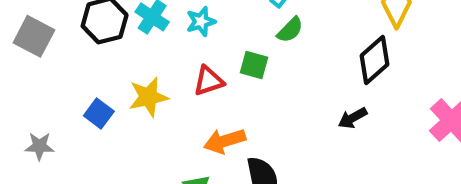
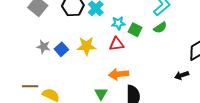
cyan star: (201, 21) -> (118, 23), moved
green square: (254, 65) -> (135, 30), moved
gray star: (39, 146) -> (43, 47), moved

